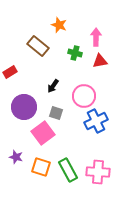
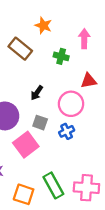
red triangle: (100, 61) -> (89, 81), moved
blue cross: (96, 121) -> (67, 131), moved, size x0.6
orange square: (41, 167) -> (24, 194), moved

